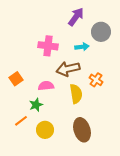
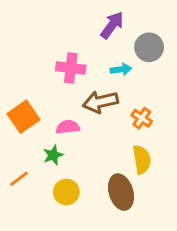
orange square: (16, 79) -> (24, 117), size x1.5
yellow semicircle: (76, 94) -> (142, 160), moved
orange line: (21, 121) -> (19, 179), moved

